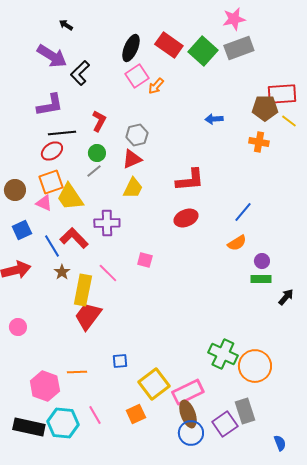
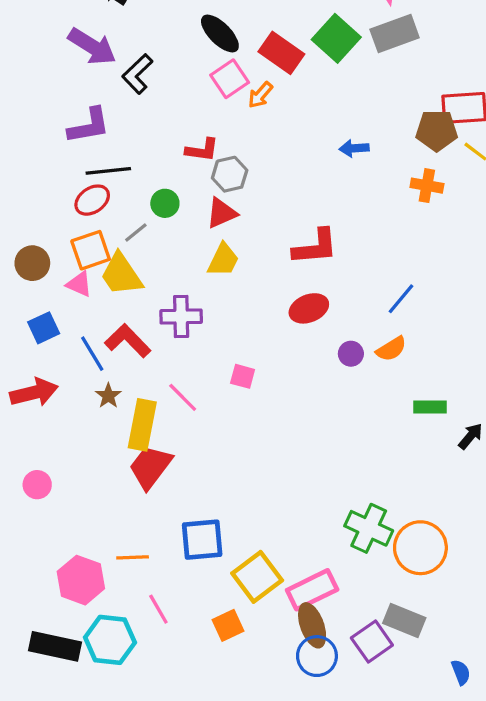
red rectangle: (169, 45) -> (281, 53), moved
black ellipse: (131, 48) -> (220, 34), turned -68
red L-shape: (99, 121) -> (202, 150), moved, turned 70
gray line: (94, 171) -> (136, 232), moved
purple circle: (262, 261) -> (351, 354), moved
blue square: (120, 361) -> (202, 540), size x1.8
gray rectangle: (245, 411) -> (404, 620), turned -50
pink line: (95, 415) -> (158, 609), moved

